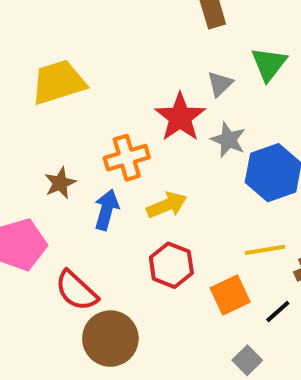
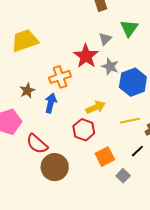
yellow arrow: (167, 205) -> (95, 107), moved
orange square: (230, 295) -> (105, 157), moved

